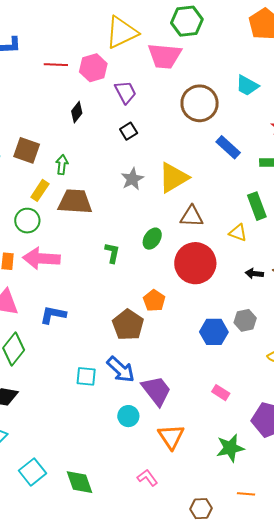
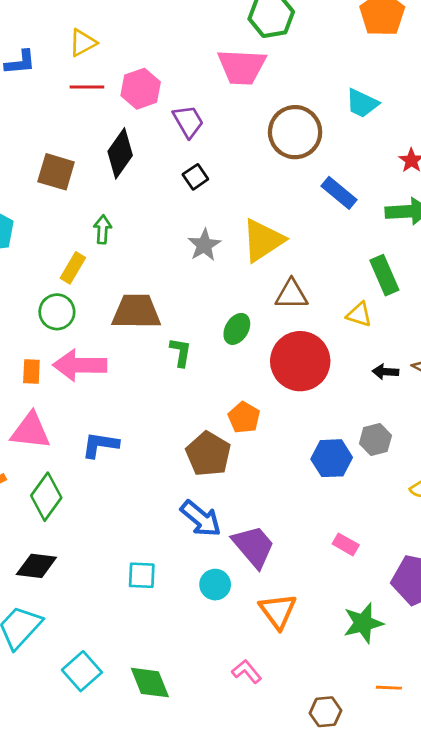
yellow triangle: (122, 32) -> (83, 43), moved, size x0.6
black diamond: (77, 112) -> (120, 153), size x1.6
brown square: (27, 150) -> (56, 172), moved
brown trapezoid: (75, 202) -> (136, 312), moved
cyan square: (86, 376) -> (142, 575), moved

